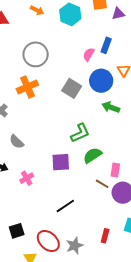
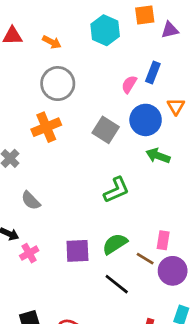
orange arrow: (37, 10) -> (52, 42), moved
green semicircle: (92, 155) -> (115, 244), moved
purple square: (61, 162) -> (77, 251), moved
pink cross: (27, 178) -> (29, 253), moved
black line: (65, 206) -> (117, 284), moved, turned 72

